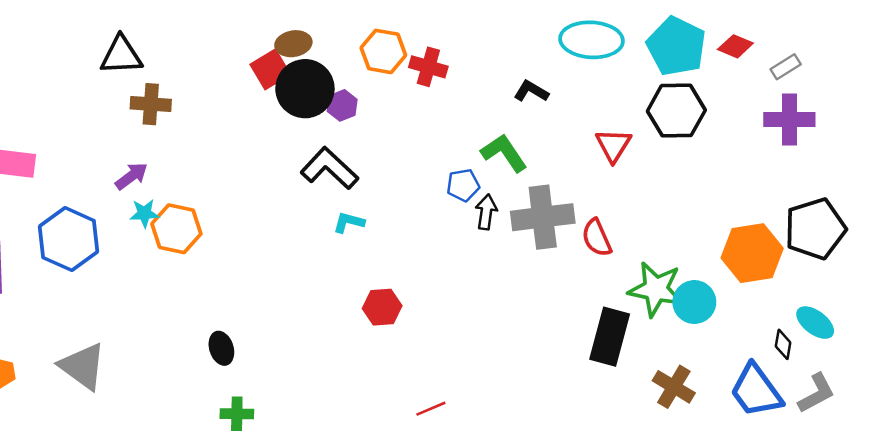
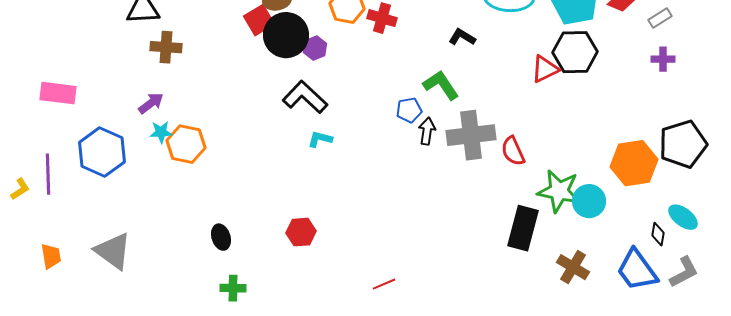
purple cross: (789, 120) -> (663, 59), size x0.6
red triangle: (613, 145) -> (545, 69), moved, turned 32
red hexagon: (382, 307) -> (301, 232), moved

